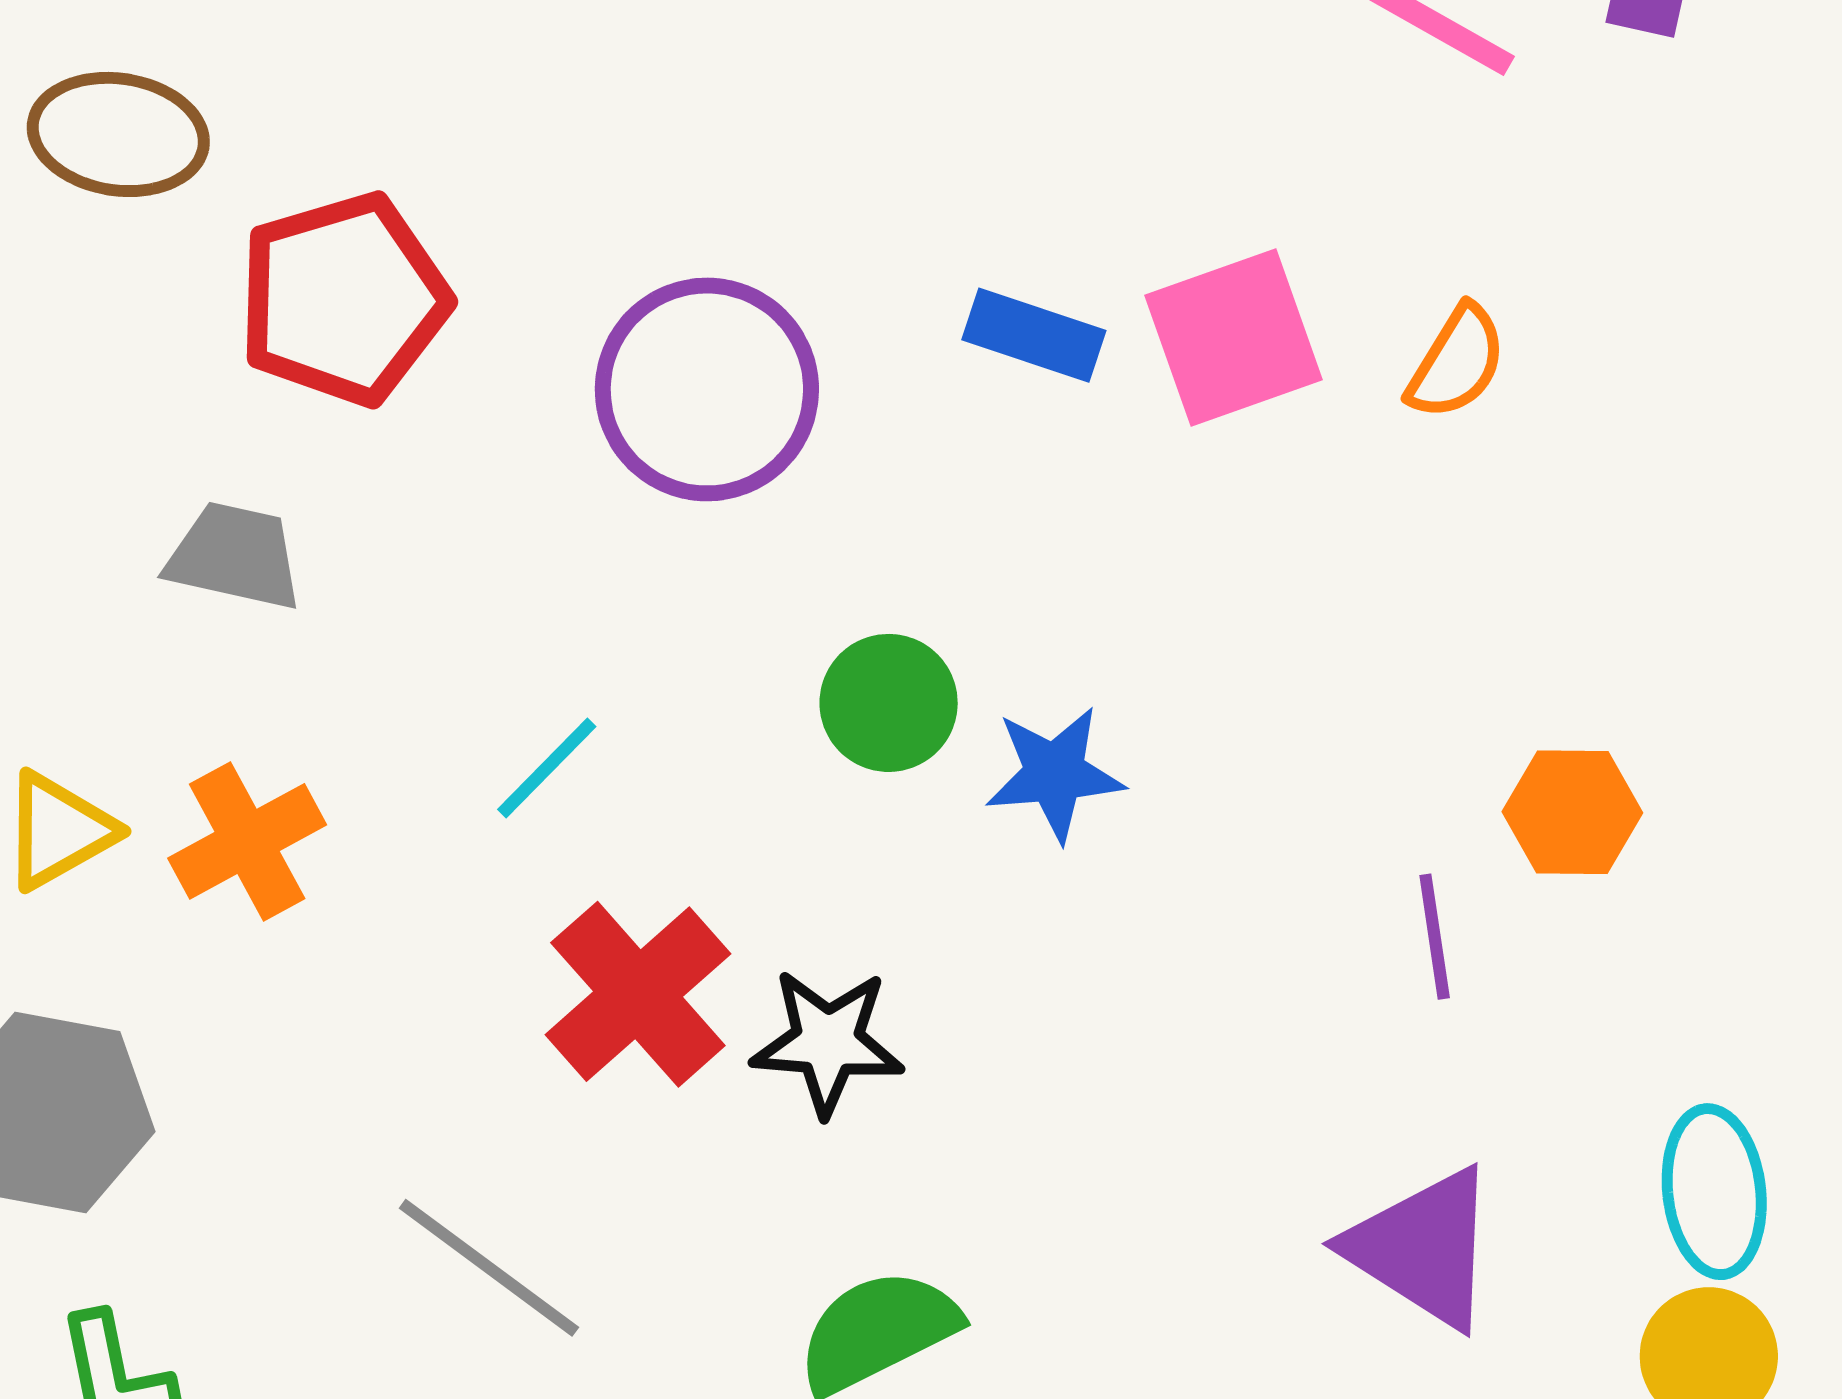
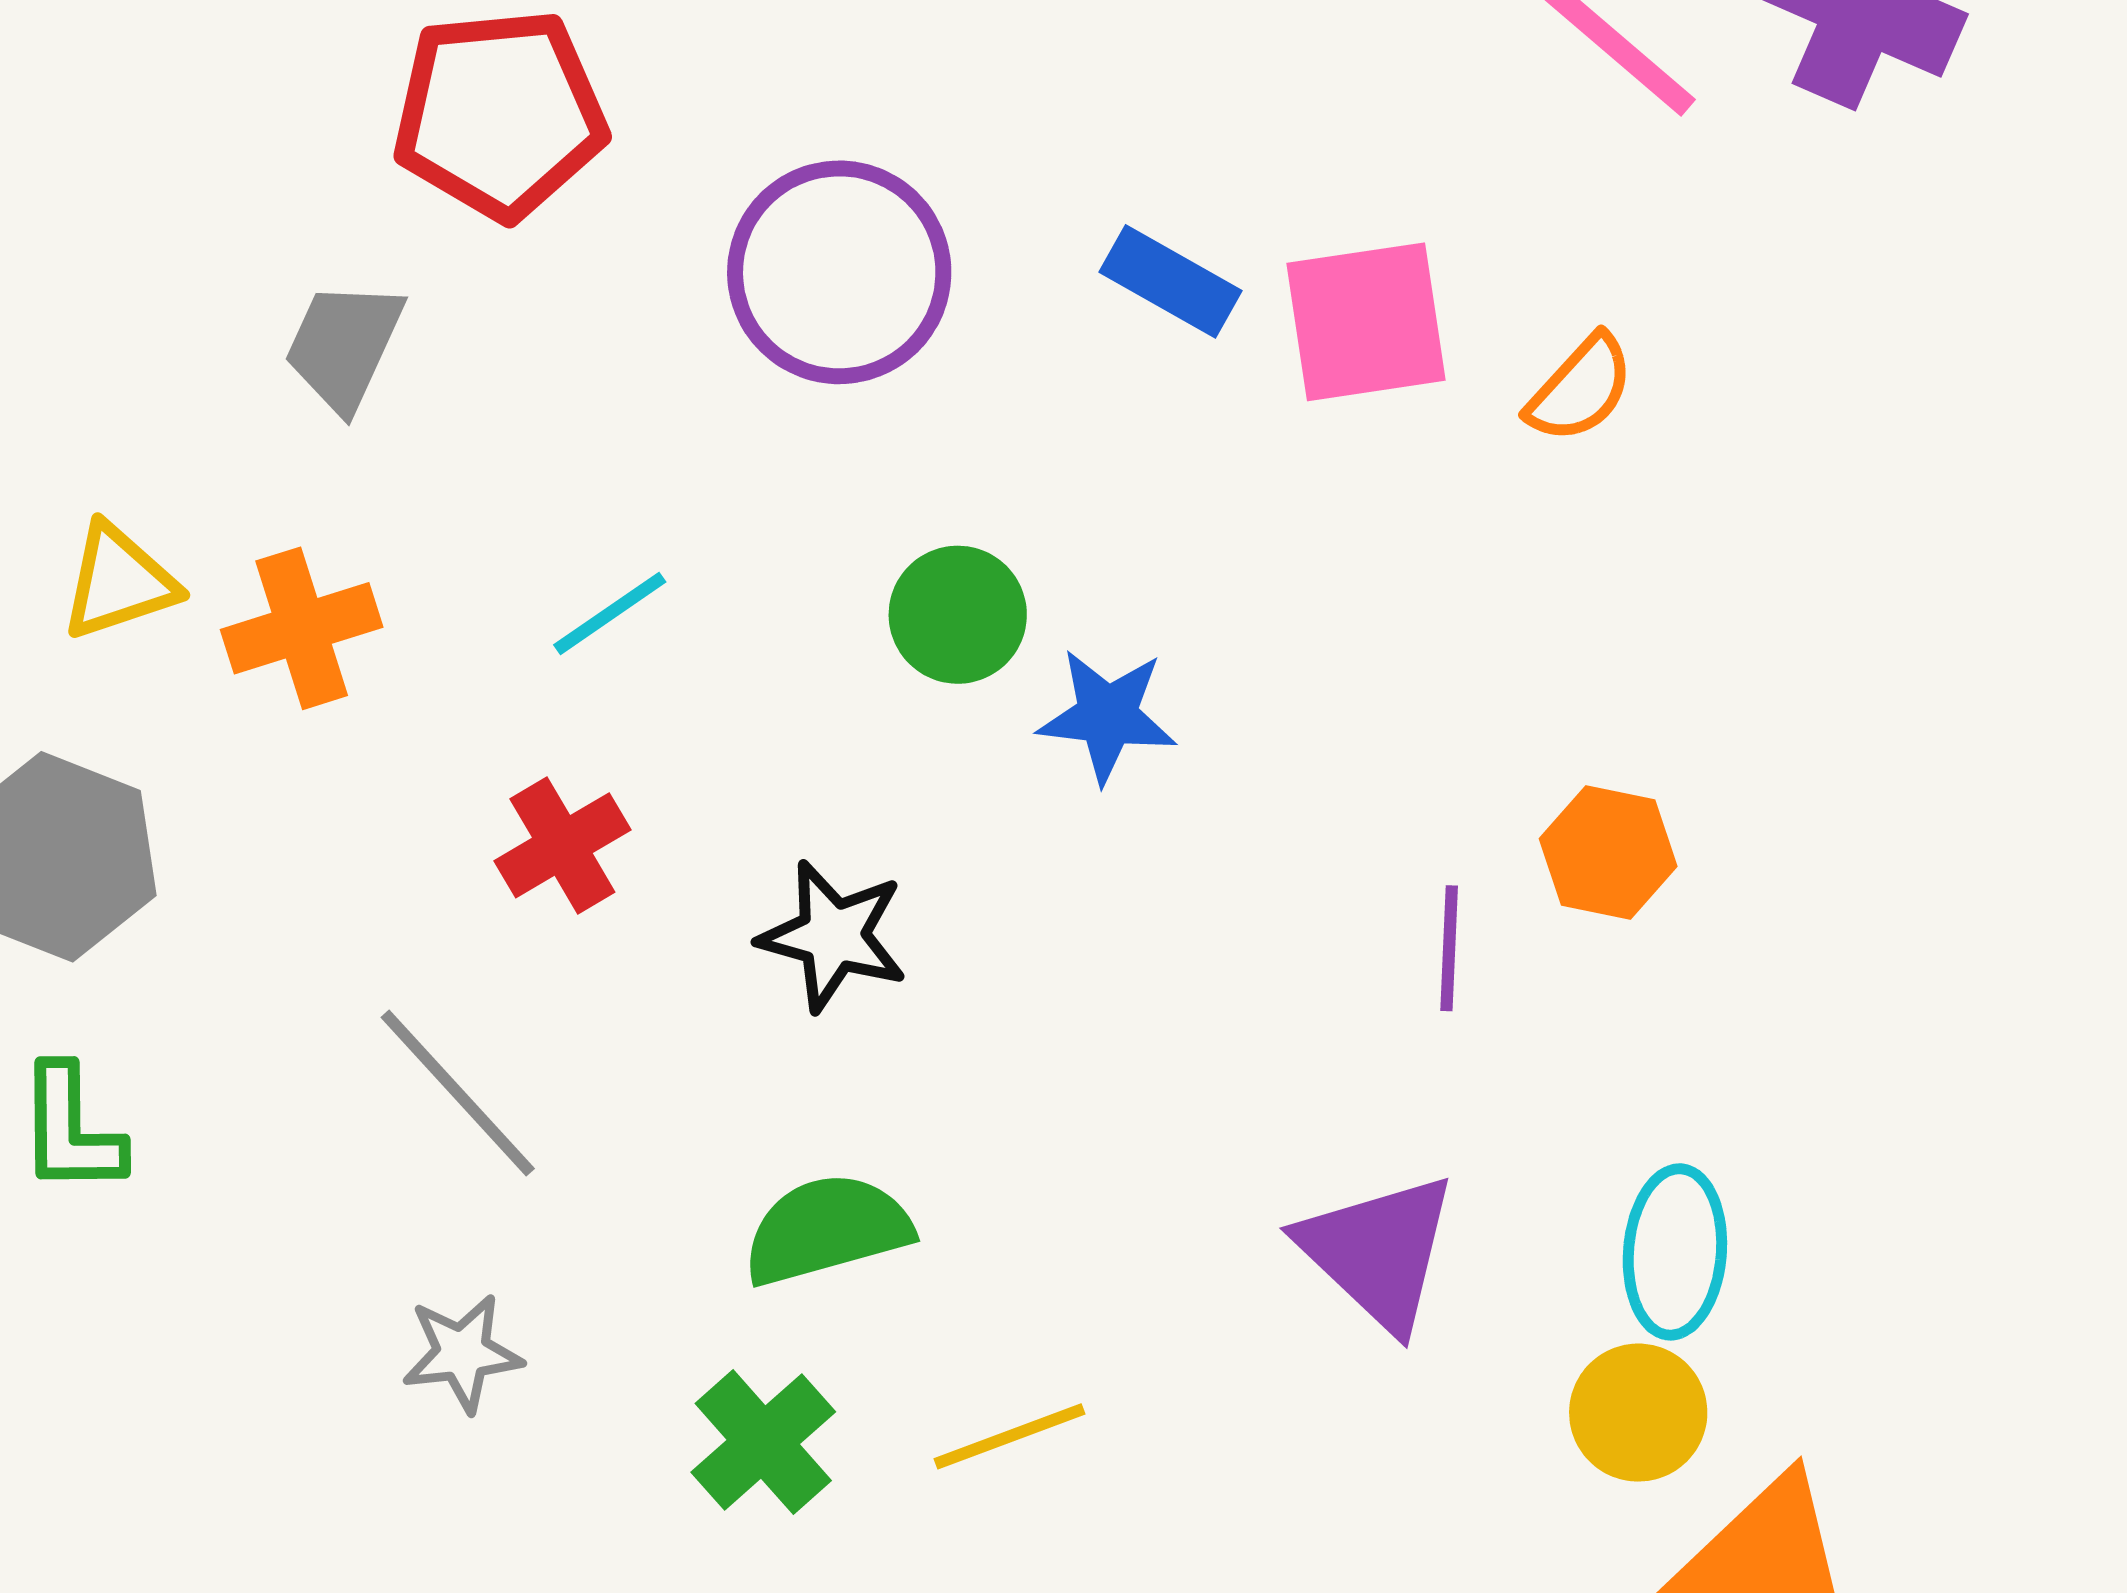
gray trapezoid: (235, 556) -> (344, 346), turned -89
red cross: (638, 994) -> (562, 845), moved, size x0.7

